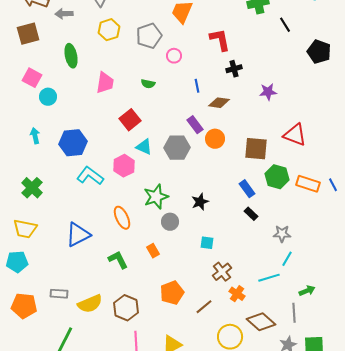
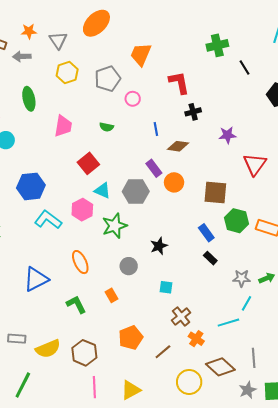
red triangle: (295, 135) -> (255, 164), moved, turned 45
green star: (156, 197) -> (115, 226), moved
green arrow: (307, 291) -> (267, 278), moved

